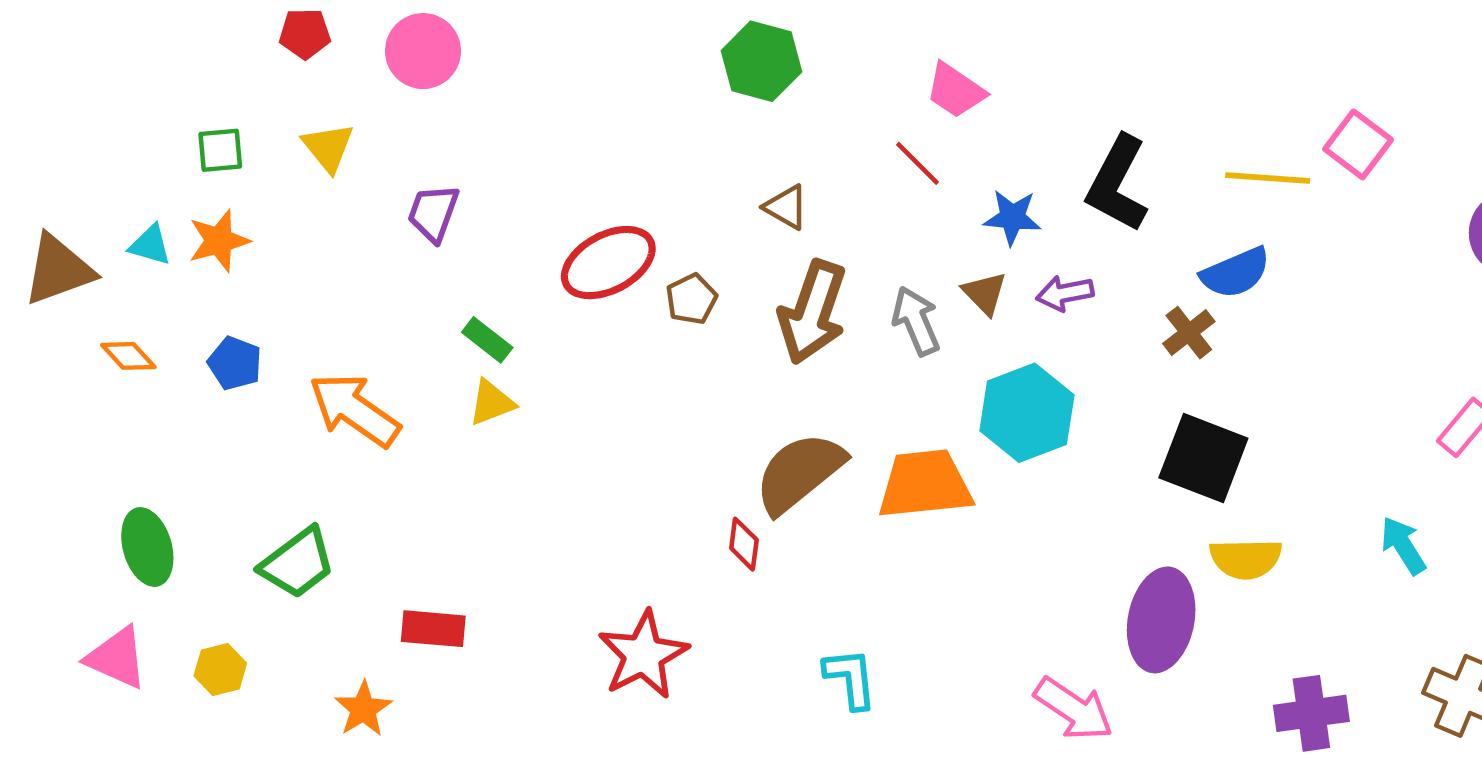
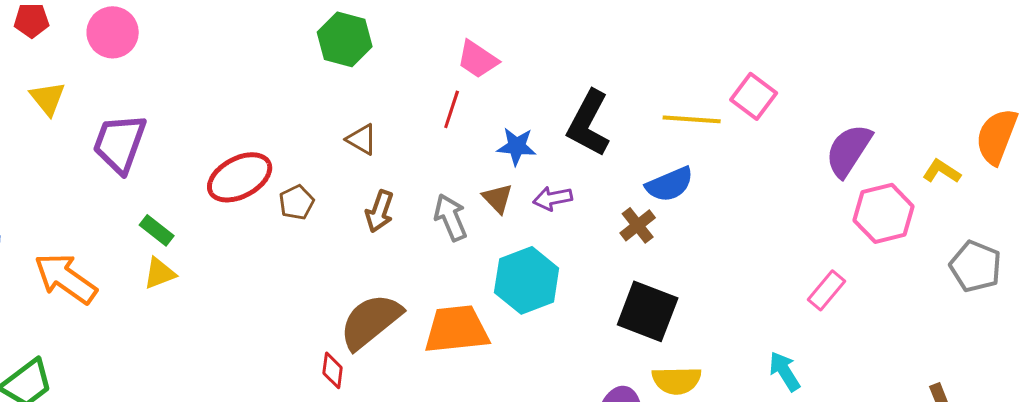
red line: (918, 163) -> (452, 109), turned 63
purple trapezoid: (433, 213) -> (120, 143), size x1.5
brown arrow: (812, 312) -> (380, 211), size x0.6

